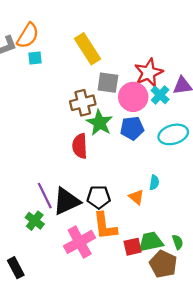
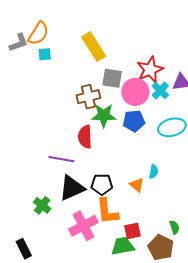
green star: (100, 123) -> (104, 115), turned -30
purple line: (45, 196) -> (61, 159), moved, turned -55
green trapezoid: (151, 242) -> (123, 246), moved

